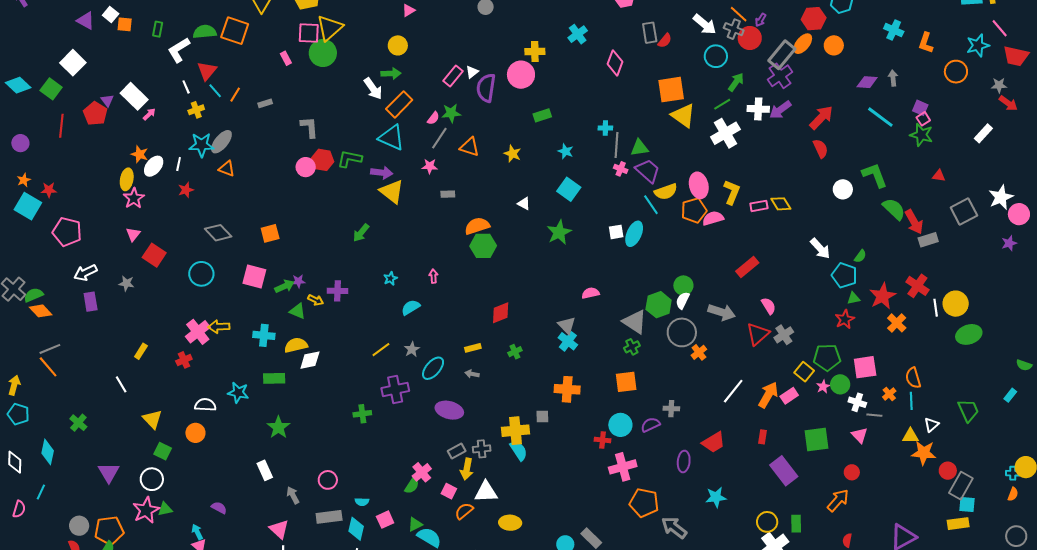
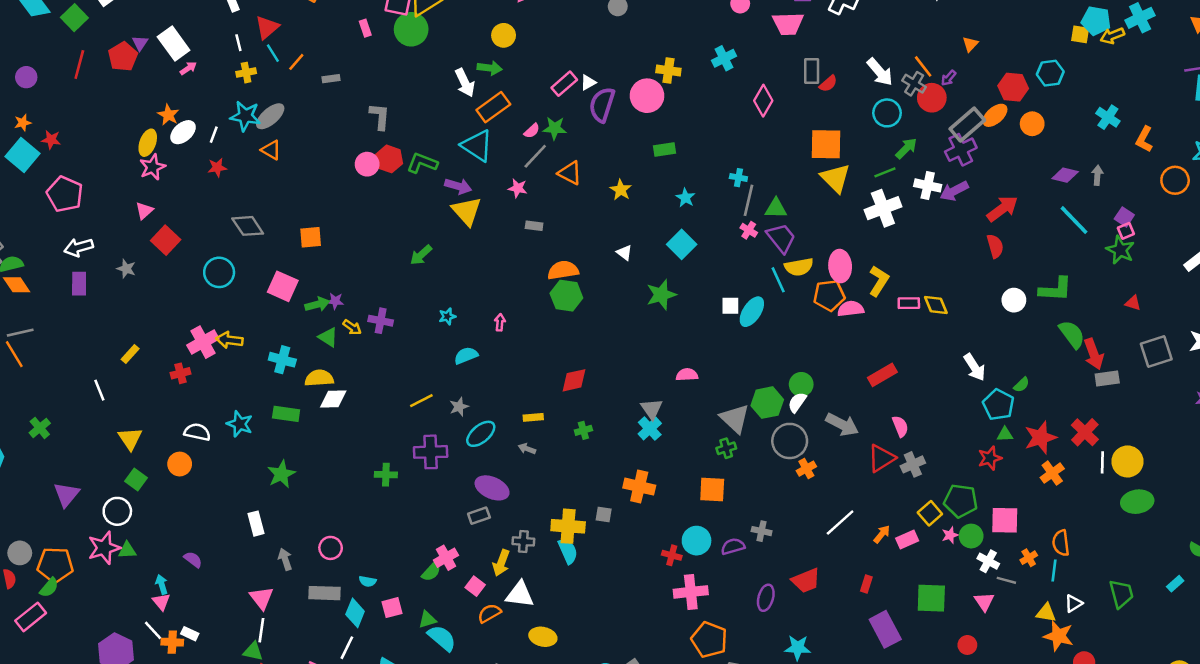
green L-shape: (875, 175) -> (1055, 289), turned 104
orange arrow: (768, 395) -> (882, 534), size x0.6
gray rectangle: (457, 451) -> (479, 516), moved

